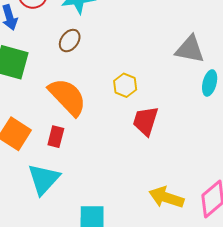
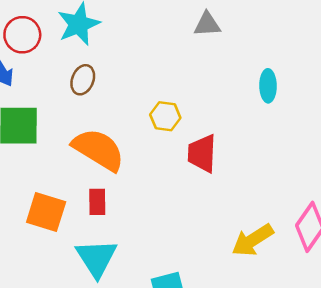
gray triangle: (190, 49) -> (207, 24), moved, size x0.7
yellow arrow: (166, 197) -> (253, 240), turned -36

